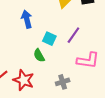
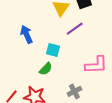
purple line: (73, 35) -> (75, 29), moved, turned 30
green semicircle: (39, 55) -> (46, 69), turned -96

